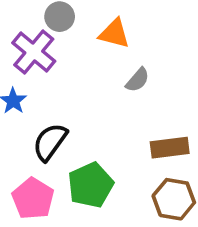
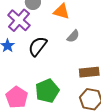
black semicircle: (50, 142) -> (38, 46), moved

